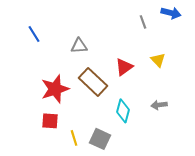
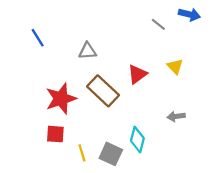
gray line: (143, 22) -> (158, 24), turned -32
cyan diamond: (123, 111) -> (137, 140), moved

